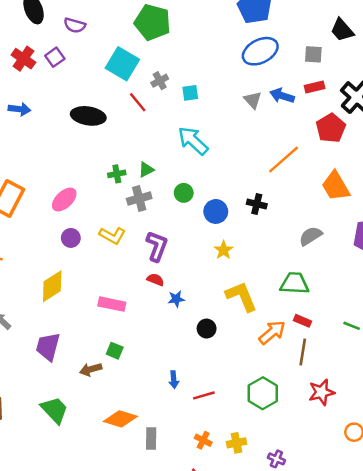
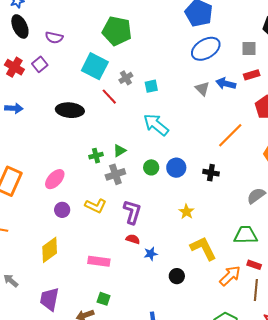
blue circle: (216, 211) -> (176, 168), moved

